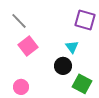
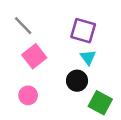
purple square: (85, 20) -> (83, 31), moved
pink circle: (21, 87) -> (28, 95), moved

